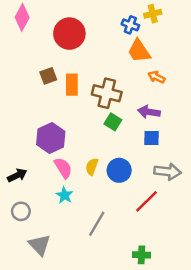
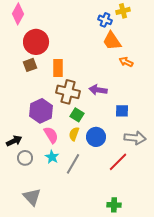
red circle: (69, 34) -> (36, 42), moved
brown square: (48, 76) -> (30, 65), moved
brown cross: (107, 93) -> (68, 92), moved
purple arrow: (149, 112) -> (98, 90), moved
green square: (113, 122) -> (77, 115), moved
gray circle: (21, 211) -> (25, 158), moved
gray line: (97, 224) -> (73, 164), moved

